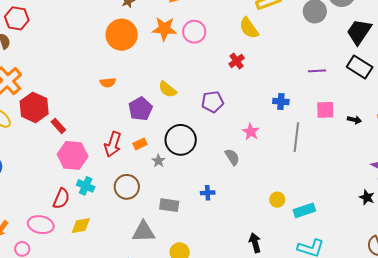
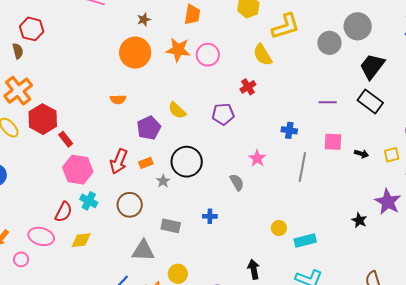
purple pentagon: (212, 102) -> (223, 114), moved
black star: (367, 197) -> (359, 220), moved

